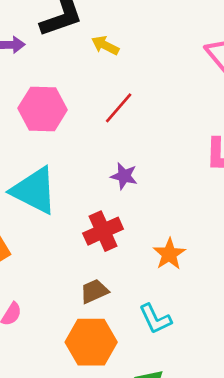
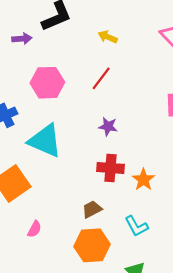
yellow arrow: (105, 45) -> (108, 37), moved
red cross: (103, 231) -> (111, 168), moved, turned 32

